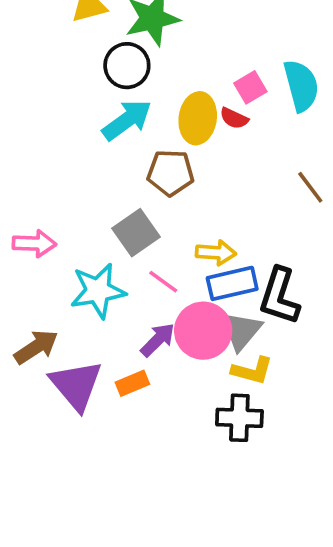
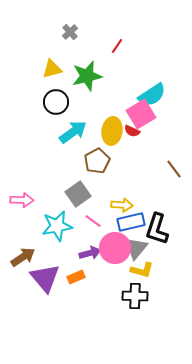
black circle: (127, 66) -> (56, 102), moved
cyan semicircle: (301, 86) -> (152, 95), moved, turned 72
pink square: (250, 87) -> (141, 114), size x1.6
brown pentagon: (170, 173) -> (97, 161), turned -30
purple arrow: (158, 340) -> (90, 253), turned 30

